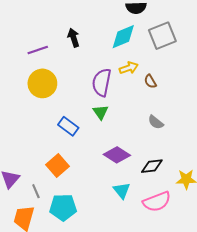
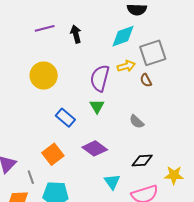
gray square: (162, 36) -> (153, 53), moved
purple line: (38, 50) -> (45, 28), moved
gray semicircle: (156, 122) -> (137, 122), moved
purple diamond: (117, 155) -> (95, 148), moved

